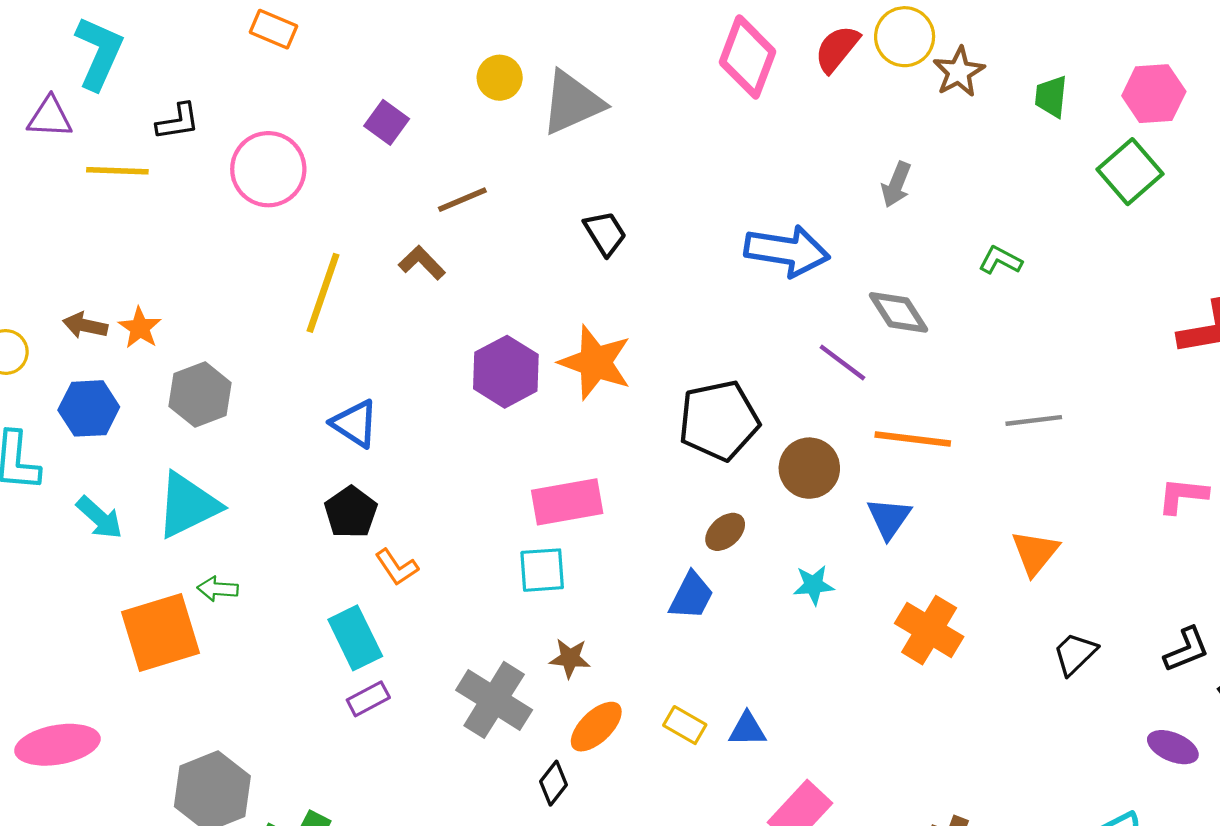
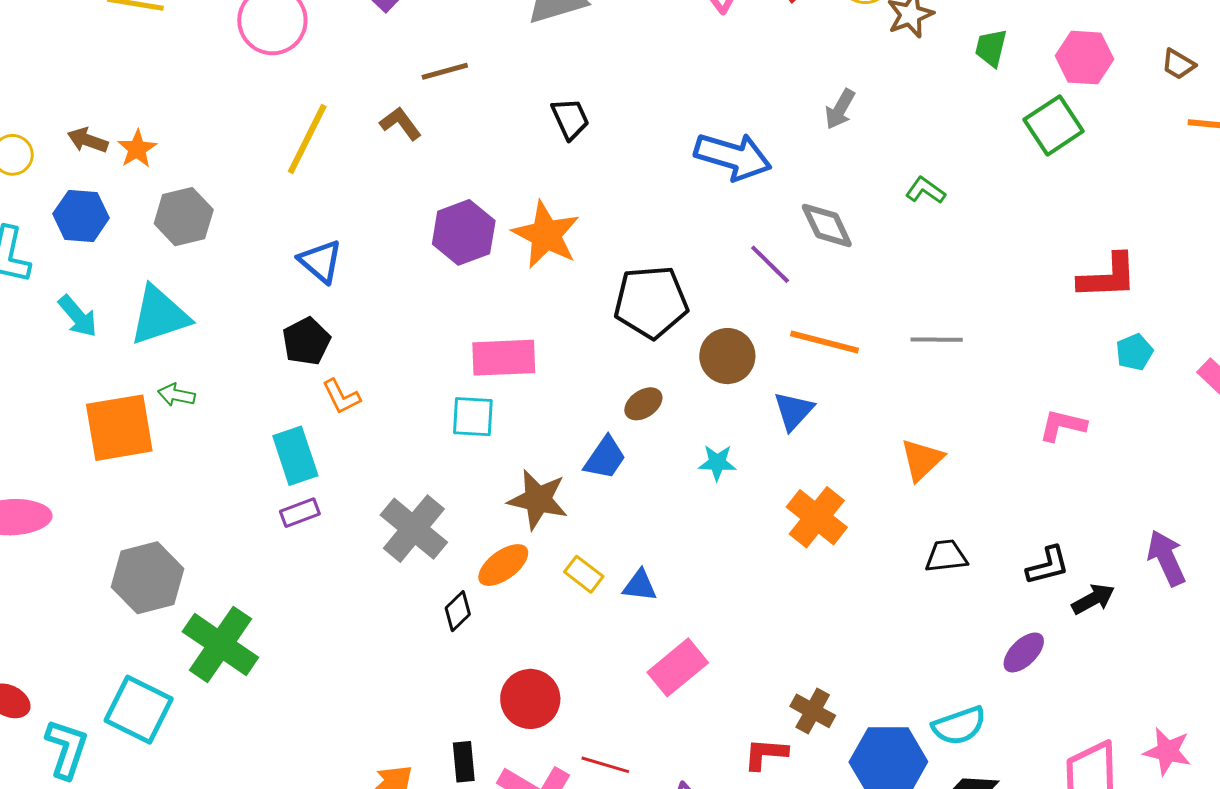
black trapezoid: (1075, 654) -> (946, 556), turned 30
brown star: (570, 658) -> (538, 500), moved, size x1.6
purple ellipse: (1173, 747) -> (1024, 652), turned -75

